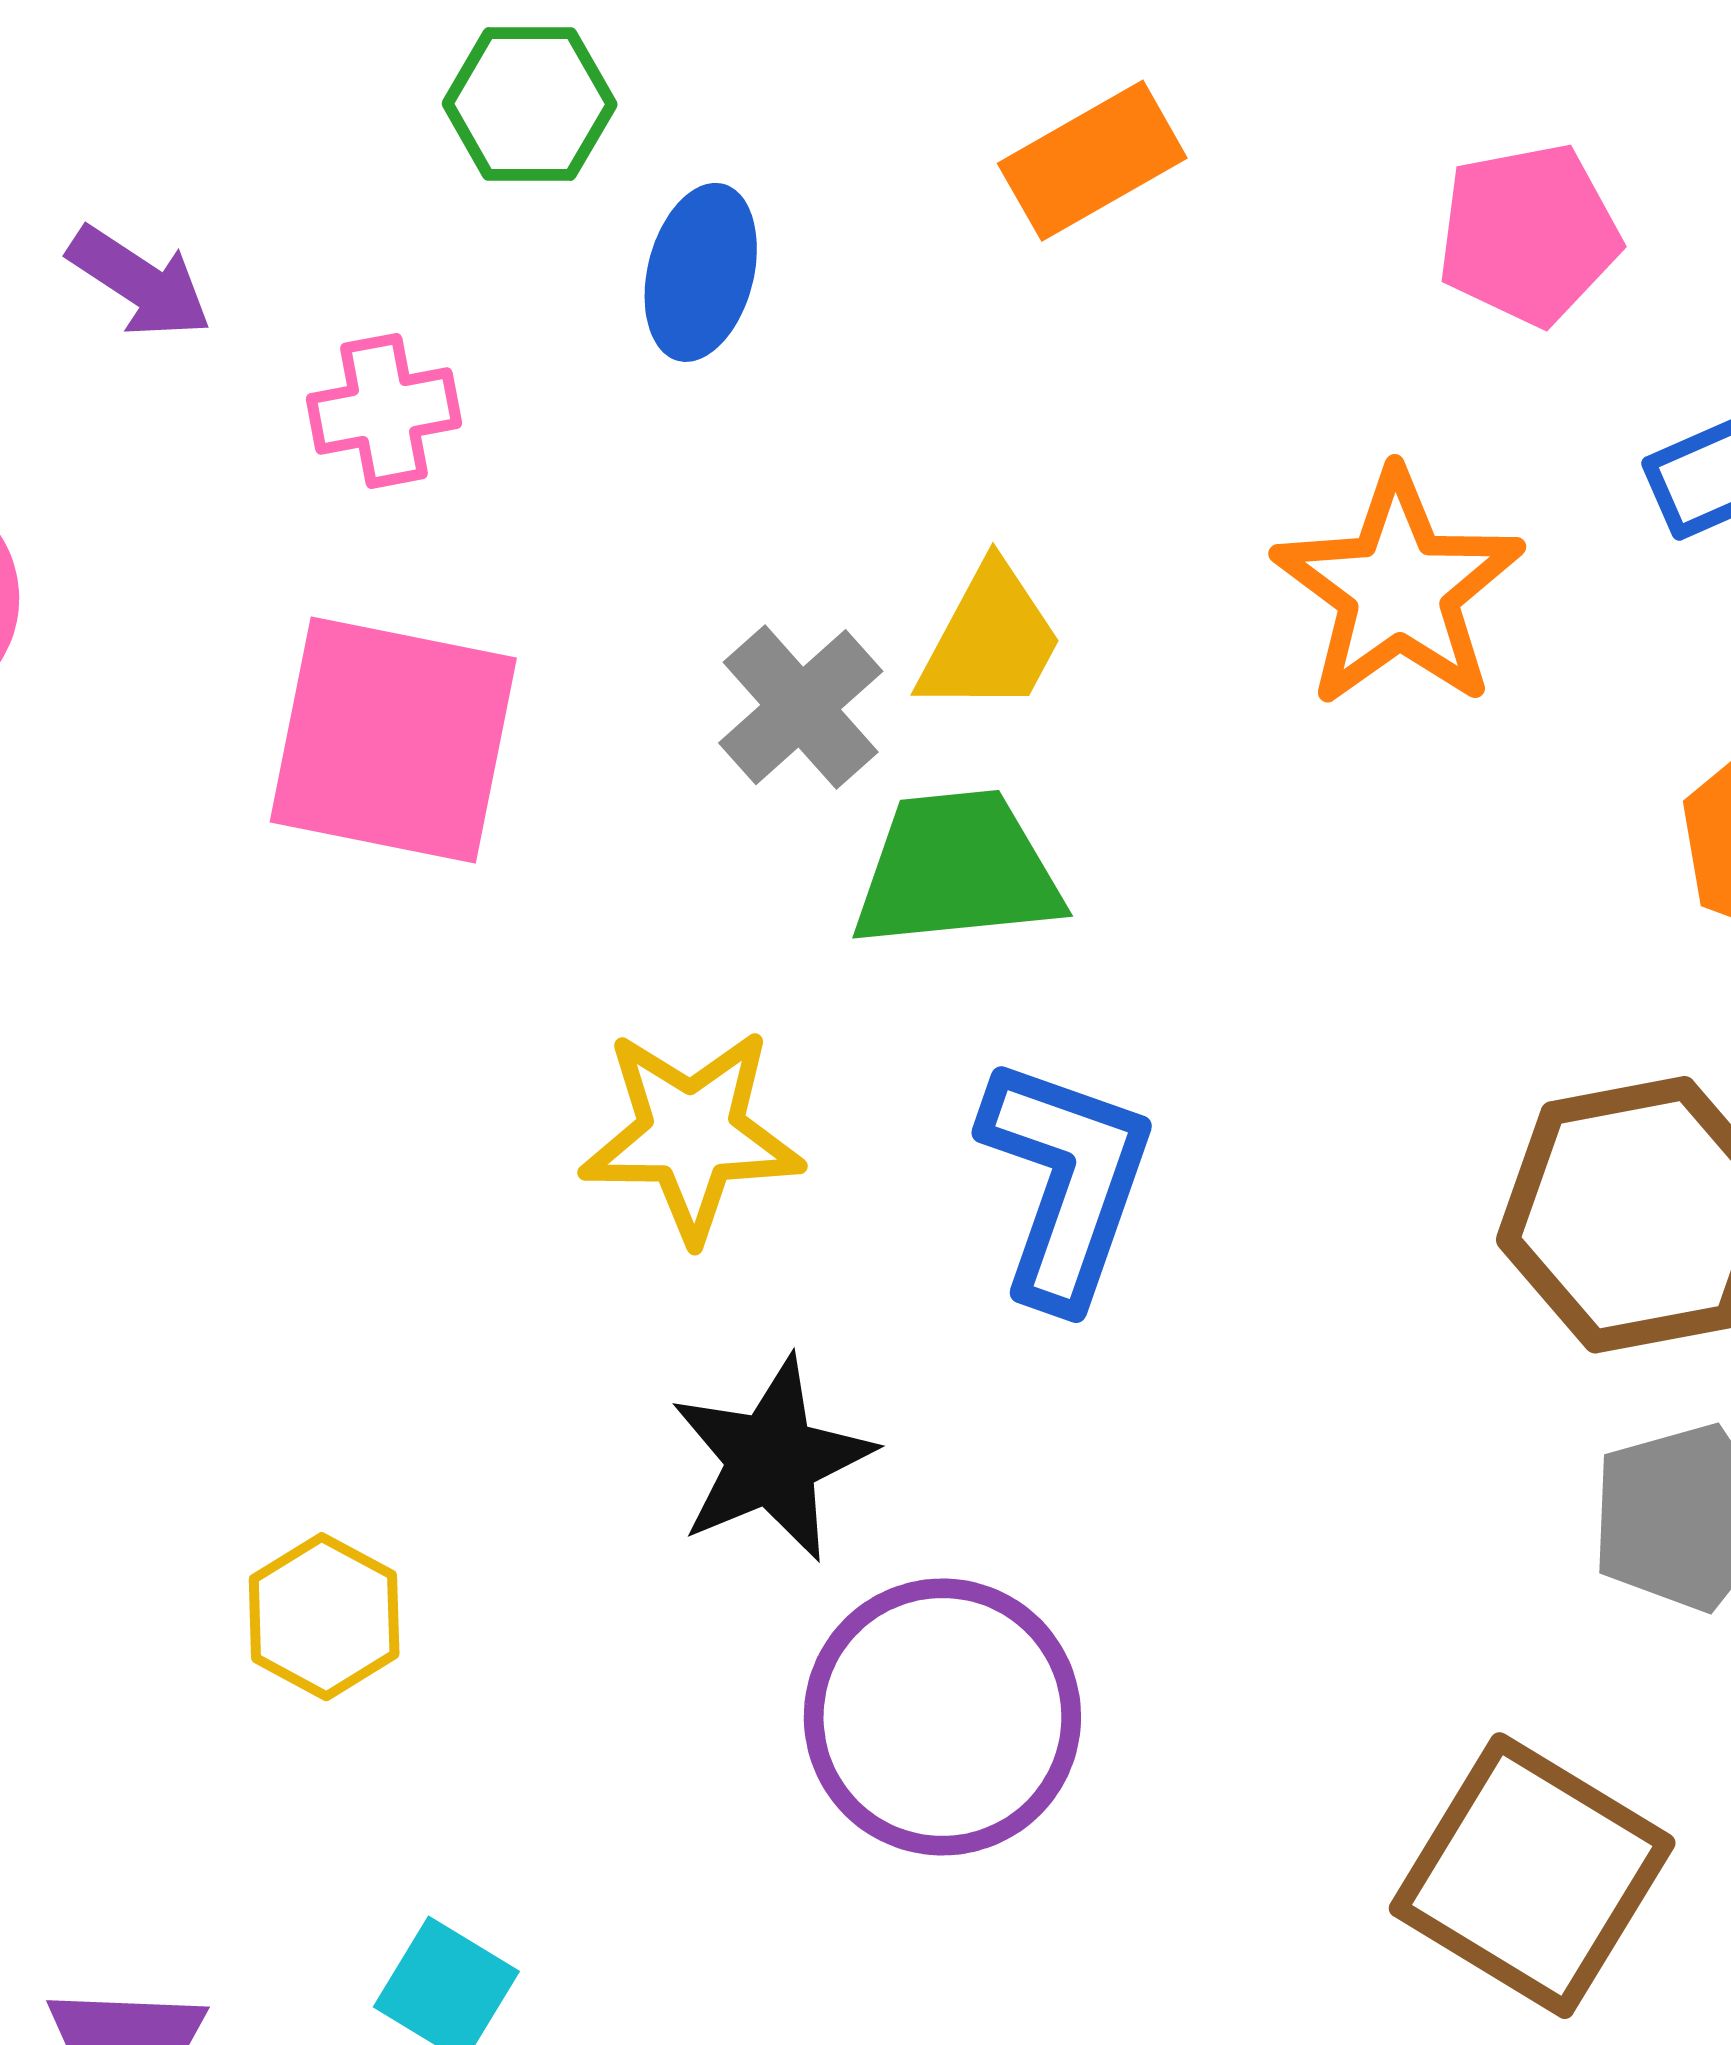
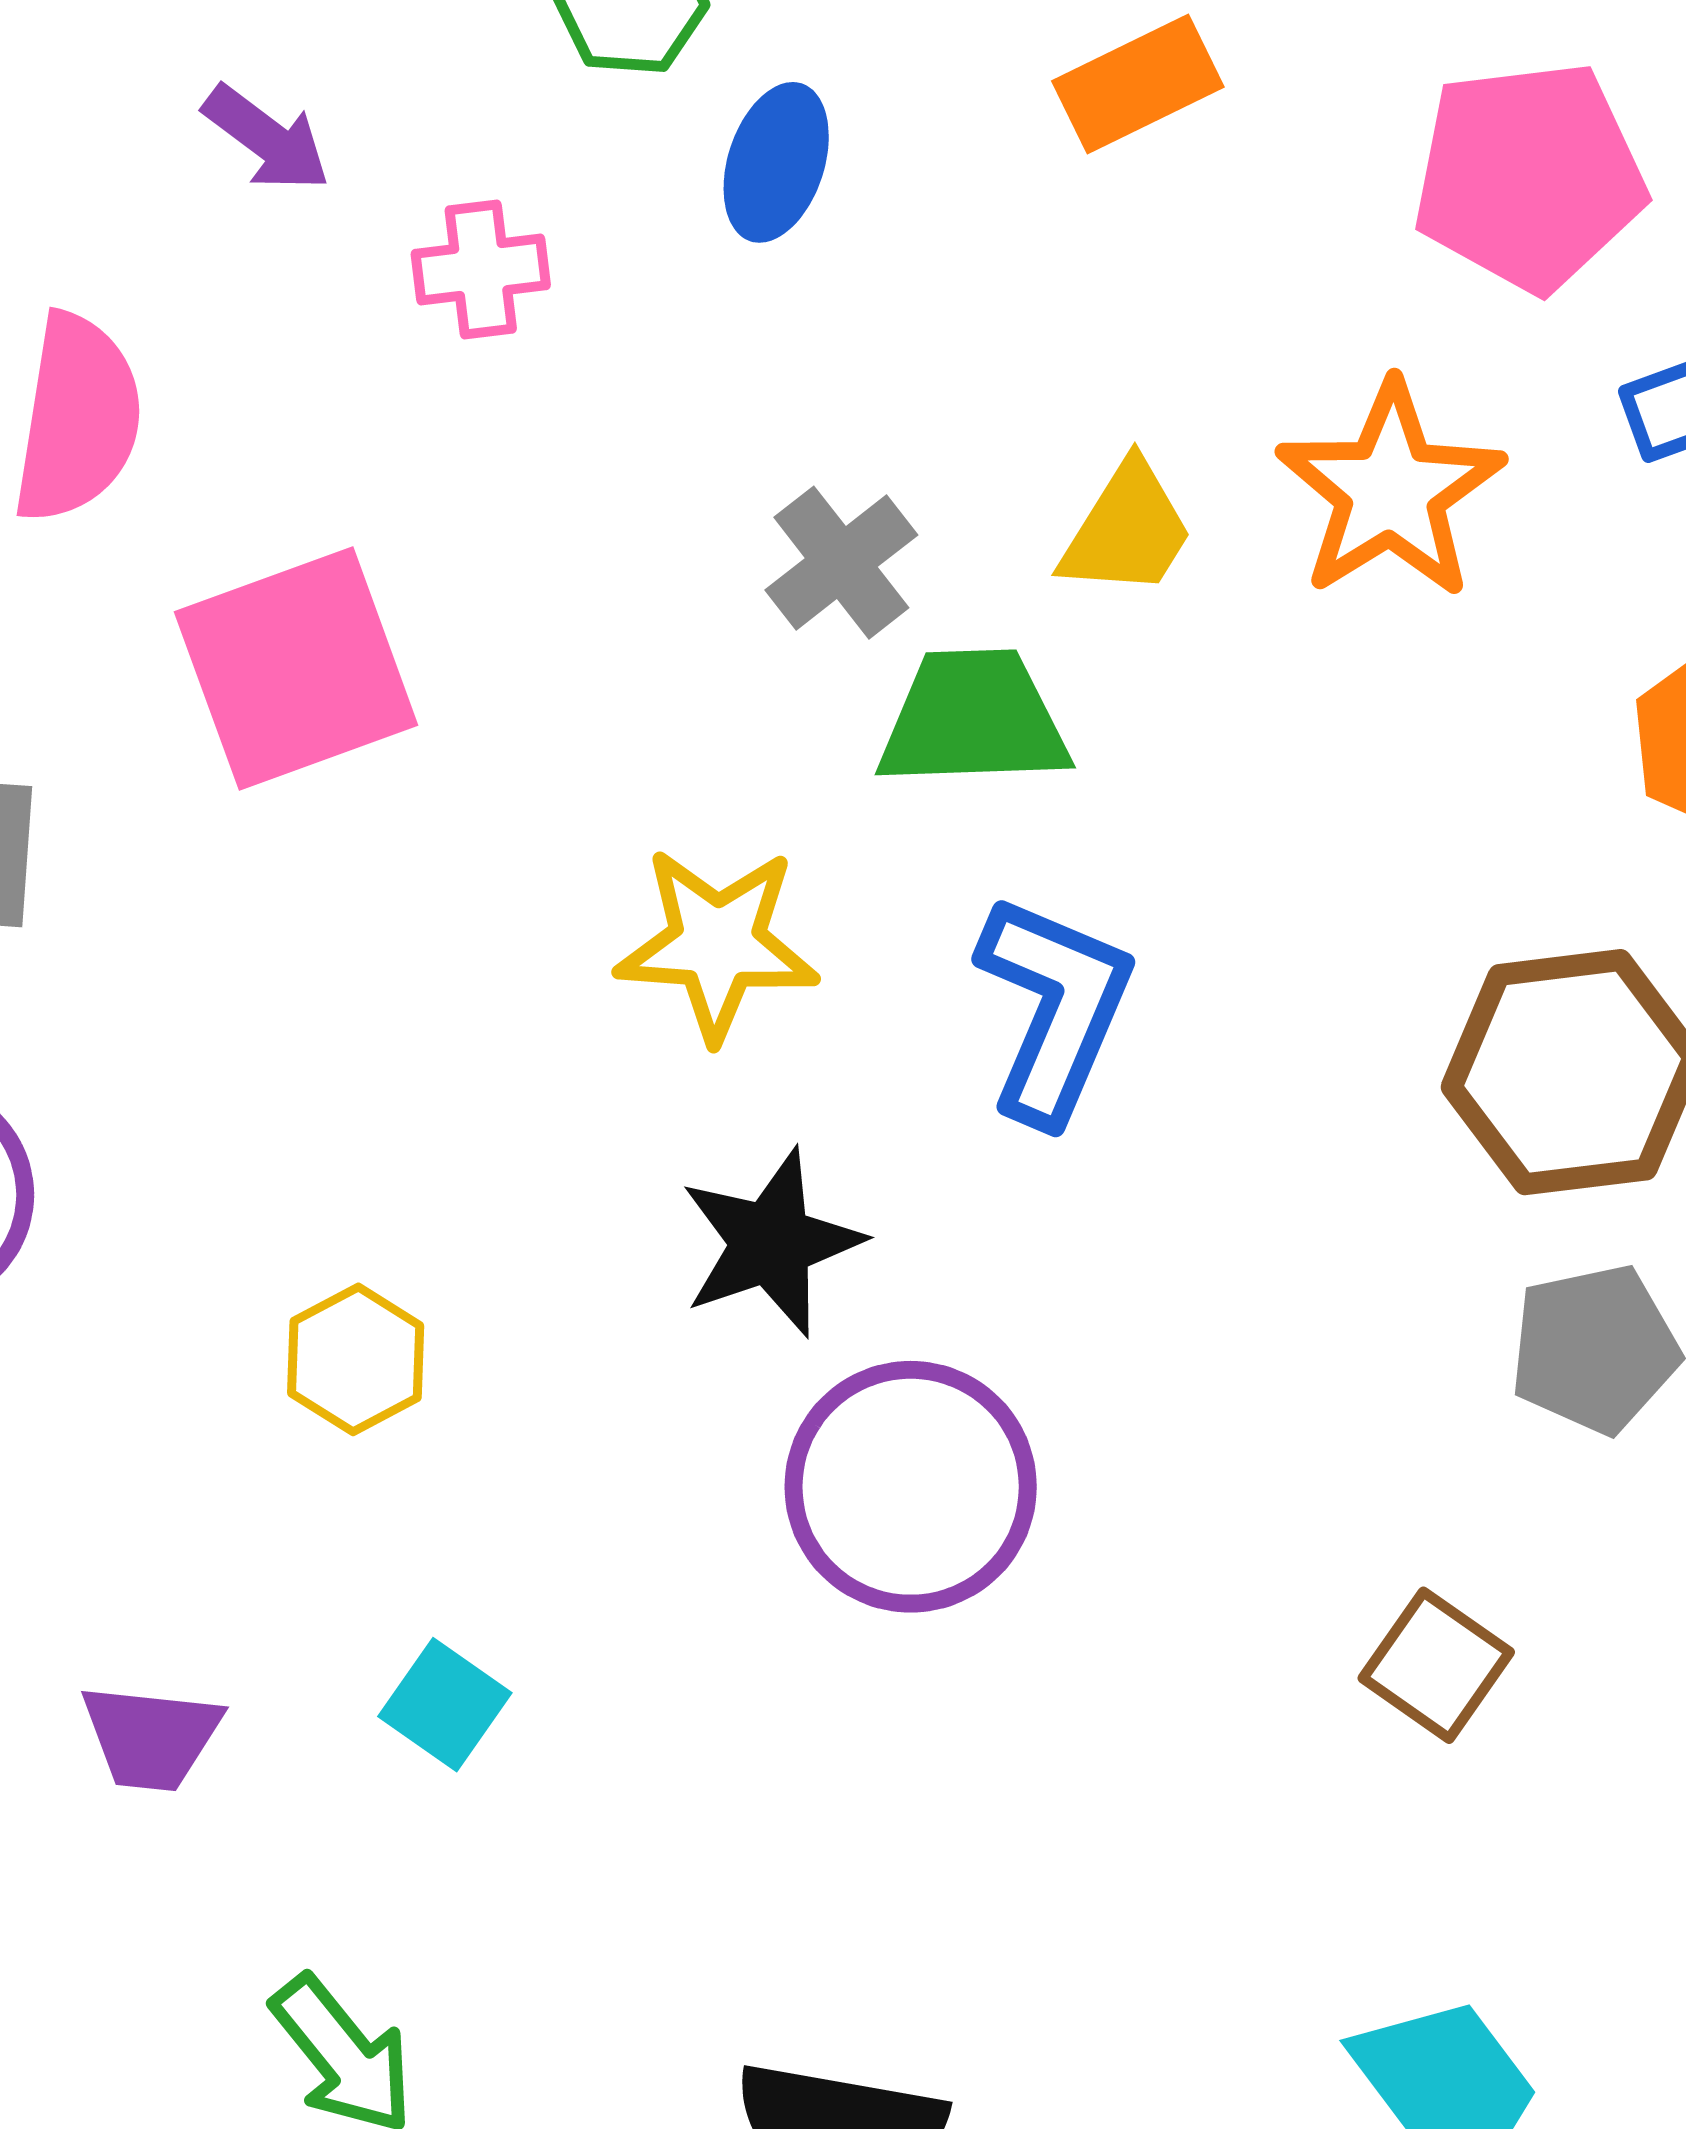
pink pentagon: (1529, 234) -> (1529, 176), size x1.4
yellow trapezoid: (990, 640) -> (1127, 530), moved
pink square: (393, 740) -> (296, 669), moved, turned -35
brown square: (1532, 1876) -> (1436, 1665), size x0.6

